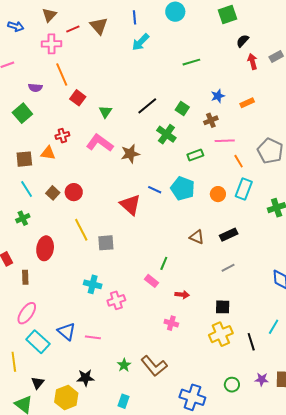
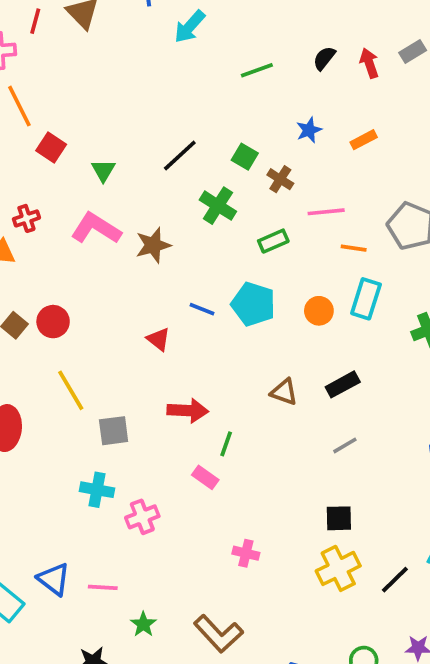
red line: (73, 29) -> (35, 21), turned -48
black semicircle: (243, 41) -> (324, 58), moved
cyan arrow: (141, 42) -> (190, 27), moved
brown cross: (211, 120) -> (280, 179), moved, turned -32
orange line: (239, 161) -> (354, 248), turned -48
red triangle: (130, 205) -> (159, 339), size x0.6
gray square: (106, 243) -> (114, 431), moved
red arrow: (182, 295) -> (188, 411), moved, size x1.5
black line: (251, 342) -> (395, 580), turned 66
green star: (124, 365) -> (143, 624), moved

